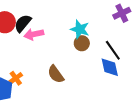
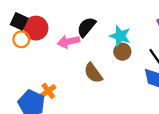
black semicircle: (23, 23) -> (86, 27), moved
brown semicircle: (56, 74) -> (93, 73), moved

